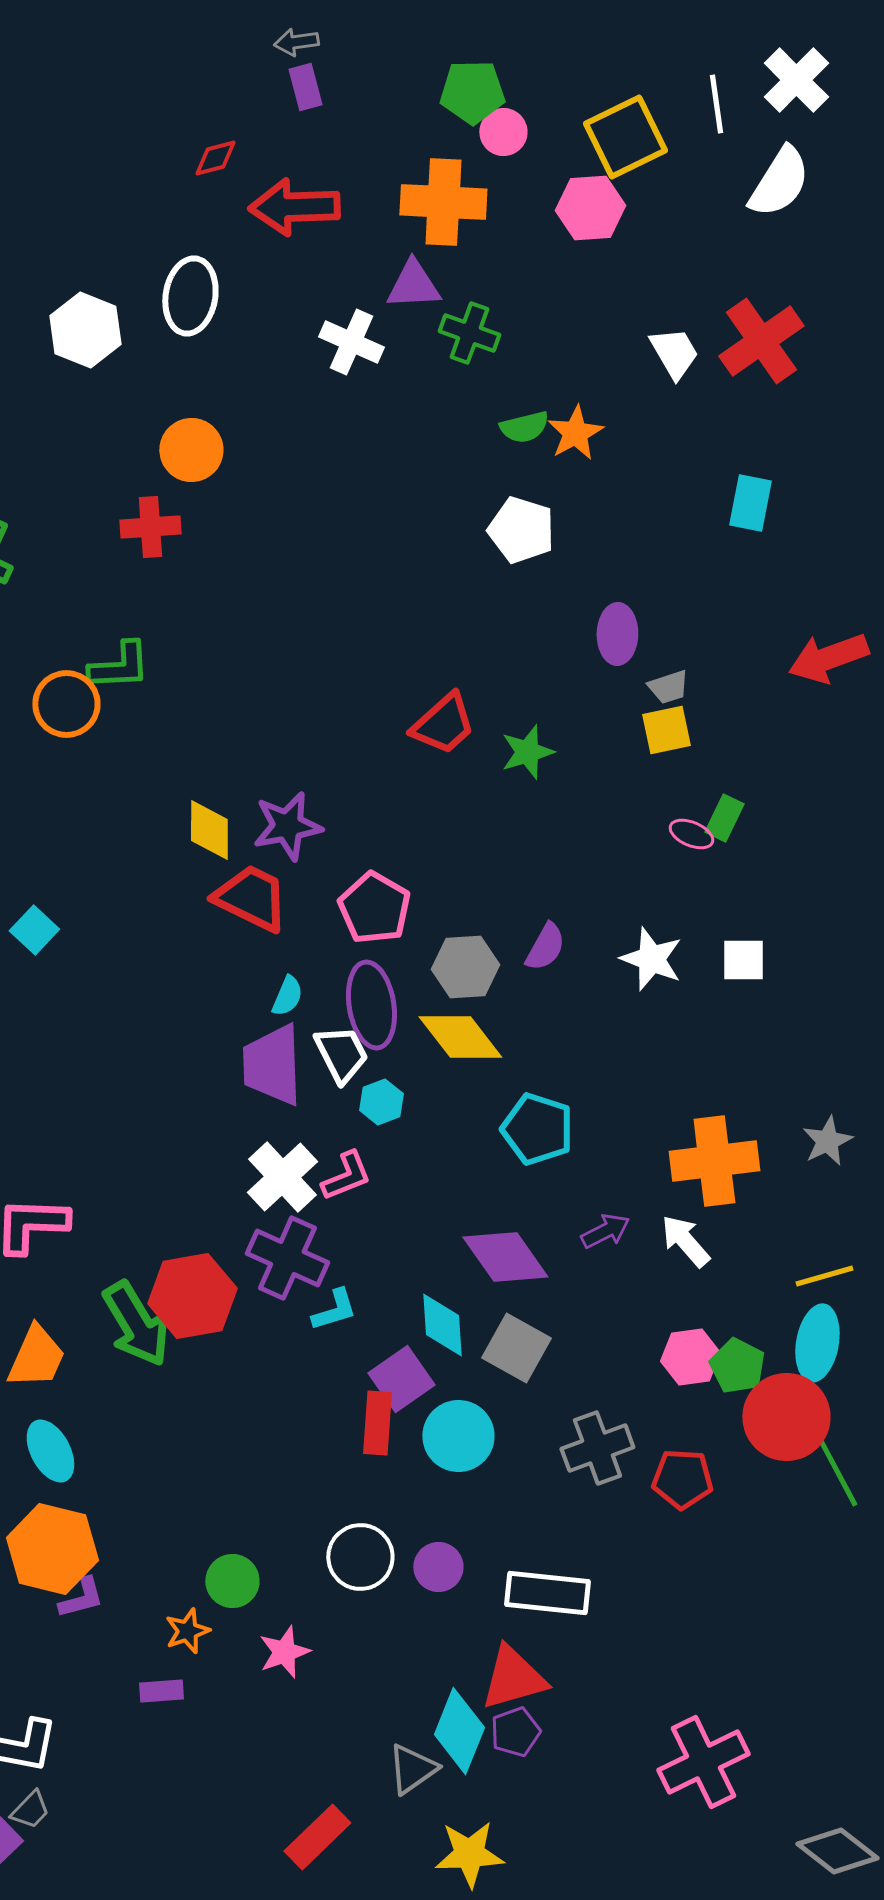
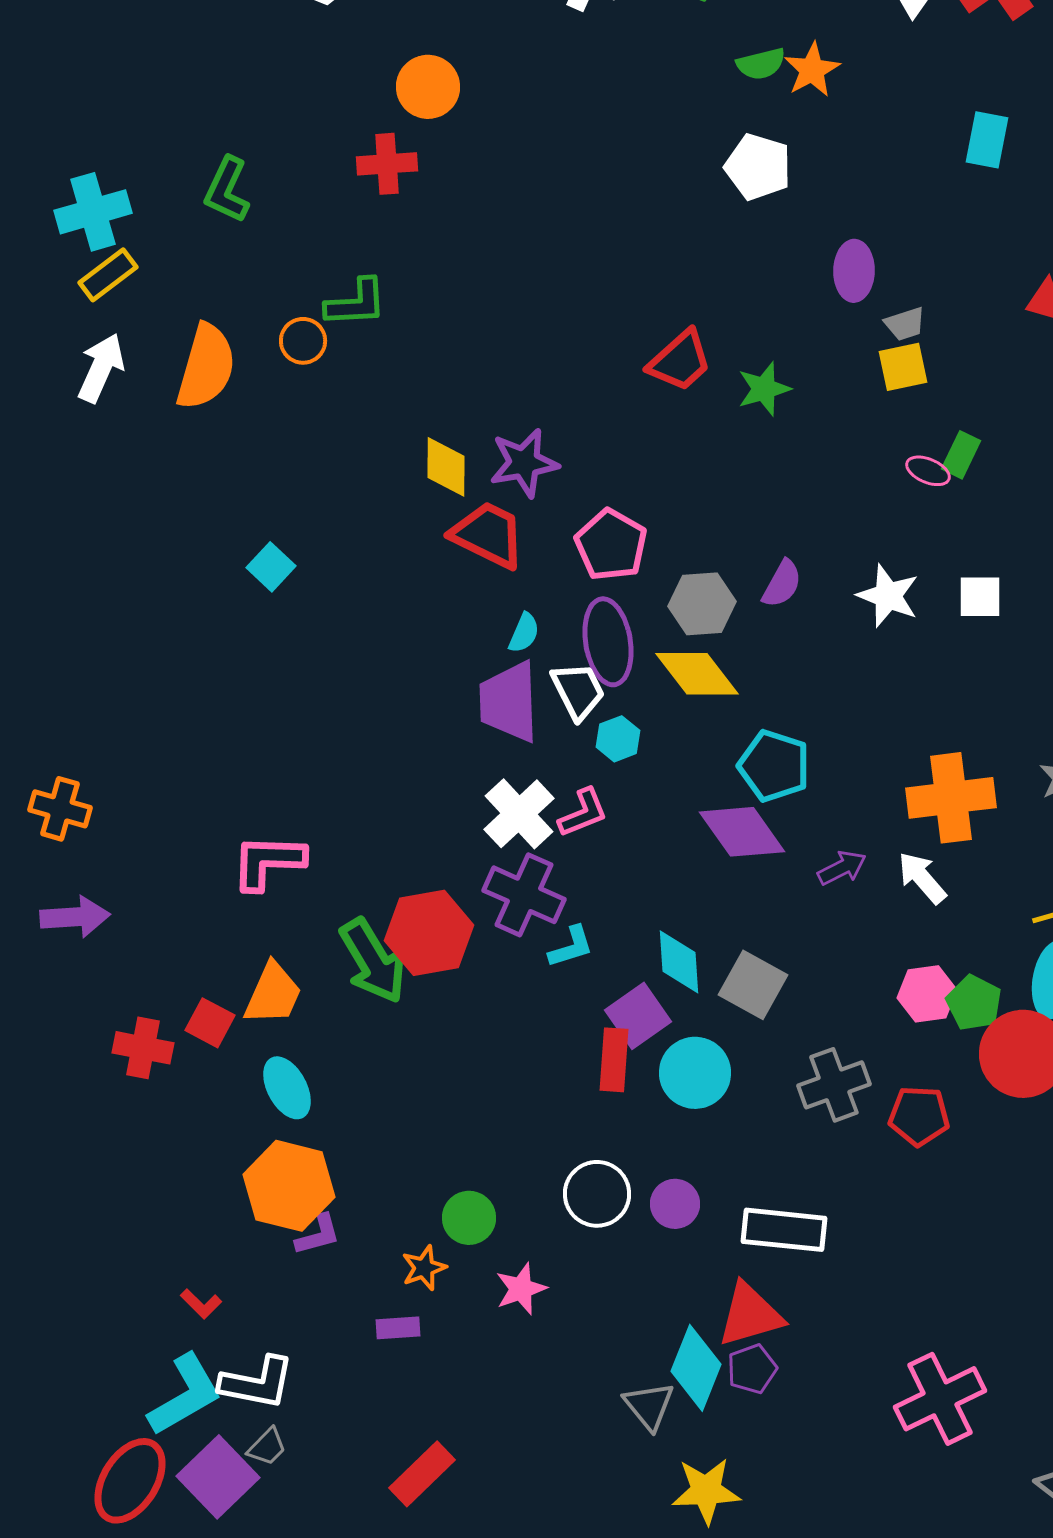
orange circle: (66, 704) -> (303, 341), size x0.7
purple diamond: (505, 1257) -> (742, 832), moved
gray triangle: (412, 1769) -> (649, 1406), turned -34
red rectangle: (317, 1837) -> (422, 1474), moved

